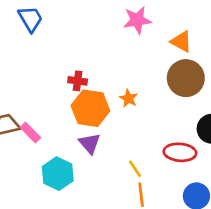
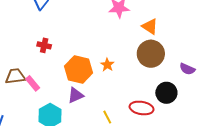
red cross: (78, 81) -> (44, 45), moved
purple triangle: (90, 143) -> (76, 95), turned 42

